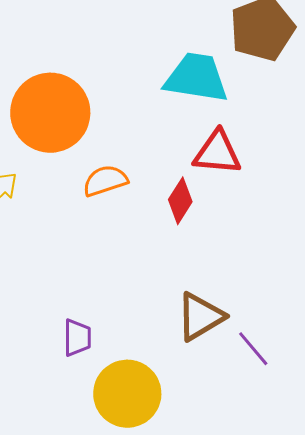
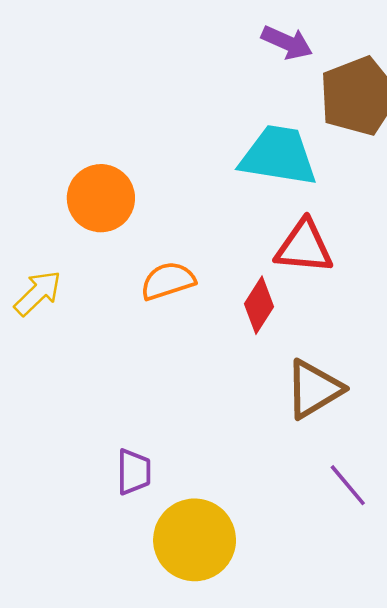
orange circle: (50, 113) -> (101, 198), size x0.7
brown triangle: (200, 317) -> (314, 389), moved

